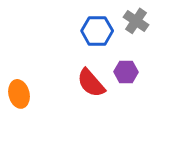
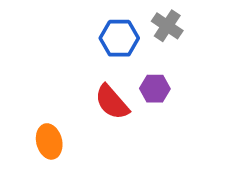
orange ellipse: (19, 94) -> (49, 141), moved

